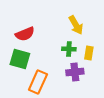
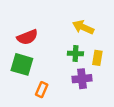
yellow arrow: (76, 25) -> (83, 27), turned 144
orange rectangle: (38, 82) -> (42, 90), size x0.6

